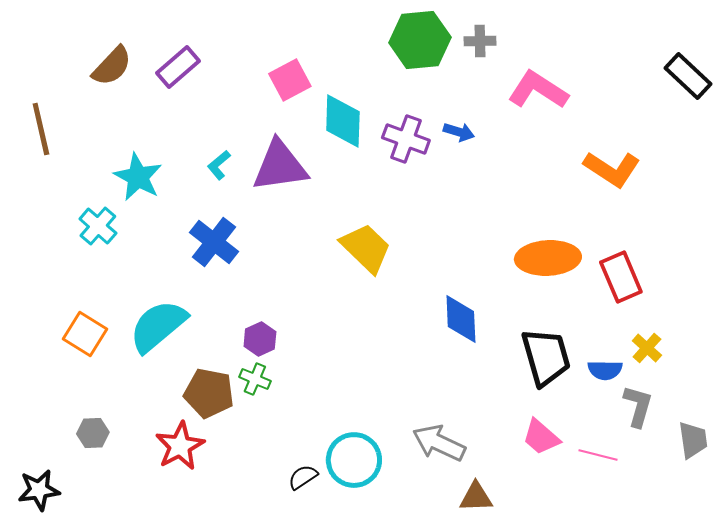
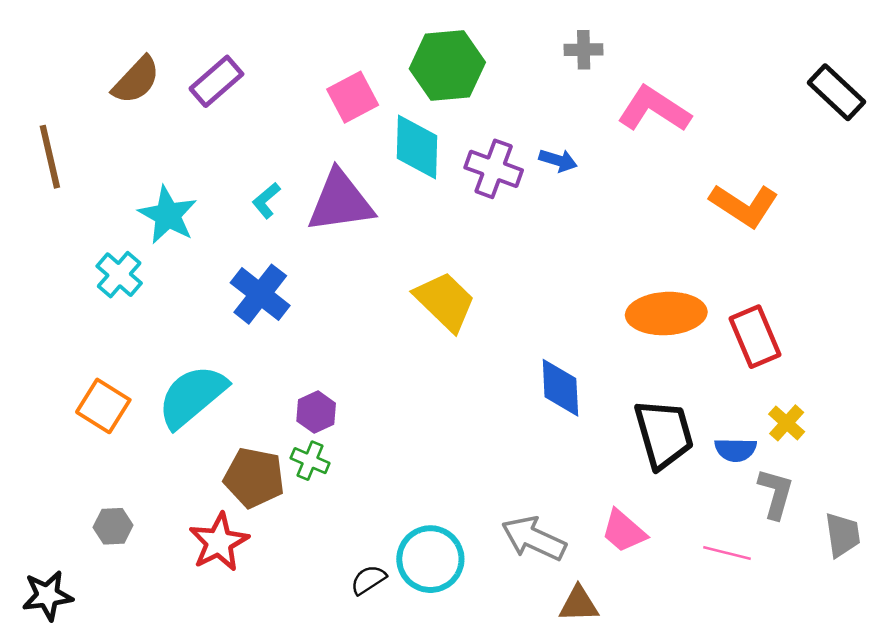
green hexagon: (420, 40) -> (447, 66), moved
pink trapezoid: (541, 437) -> (624, 531), moved

